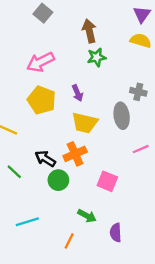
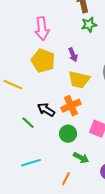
pink arrow: (40, 62) -> (42, 29), turned -70
green line: (14, 172) -> (28, 123), moved
green circle: (58, 180) -> (68, 134), moved

